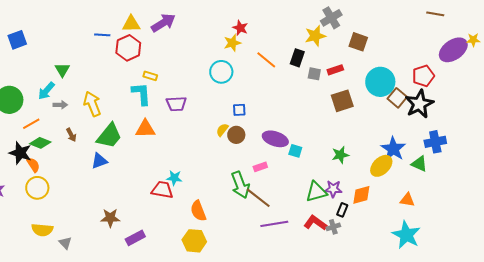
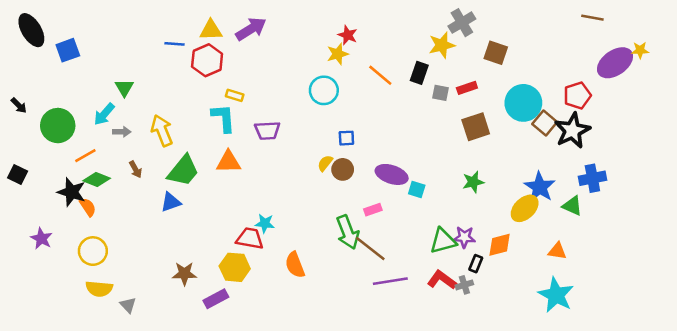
green star: (340, 155) -> (473, 182), moved
yellow circle: (37, 188) -> (93, 251), moved
yellow hexagon: (194, 241) -> (235, 267), moved

